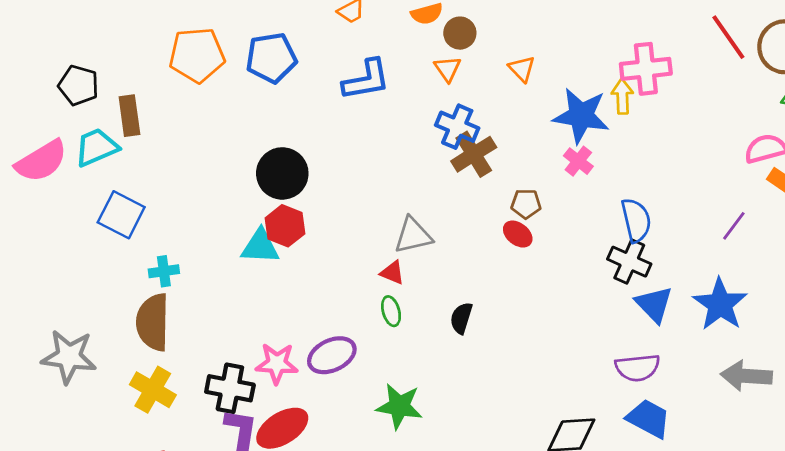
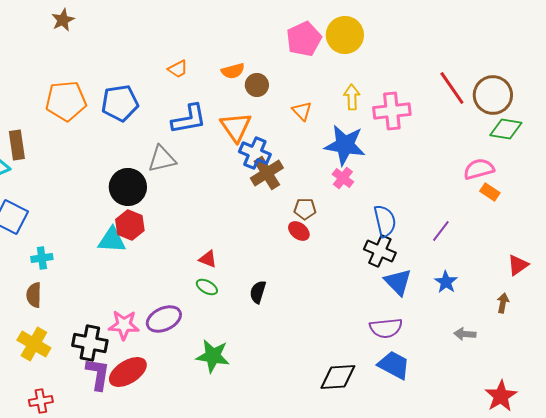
orange triangle: (447, 69) -> (236, 127), moved, size x1.6
yellow arrow: (622, 96) -> (352, 97), moved
purple line: (734, 226) -> (441, 231), moved
gray triangle: (413, 235) -> (162, 159), moved
blue star: (720, 304) -> (446, 282), size x0.6
green ellipse: (391, 311) -> (207, 287), turned -45
brown semicircle: (153, 322) -> (34, 295), size x0.6
gray arrow: (746, 376) -> (465, 334), size x0.6

